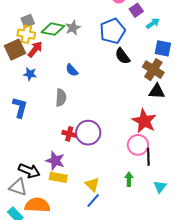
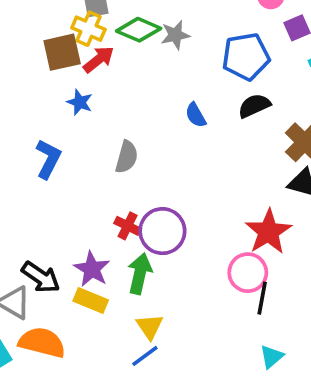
black semicircle: (122, 56) -> (254, 106), turned 90
blue semicircle: (72, 70) -> (196, 115), moved
green arrow: (129, 179) -> (140, 274), moved, size x1.5

